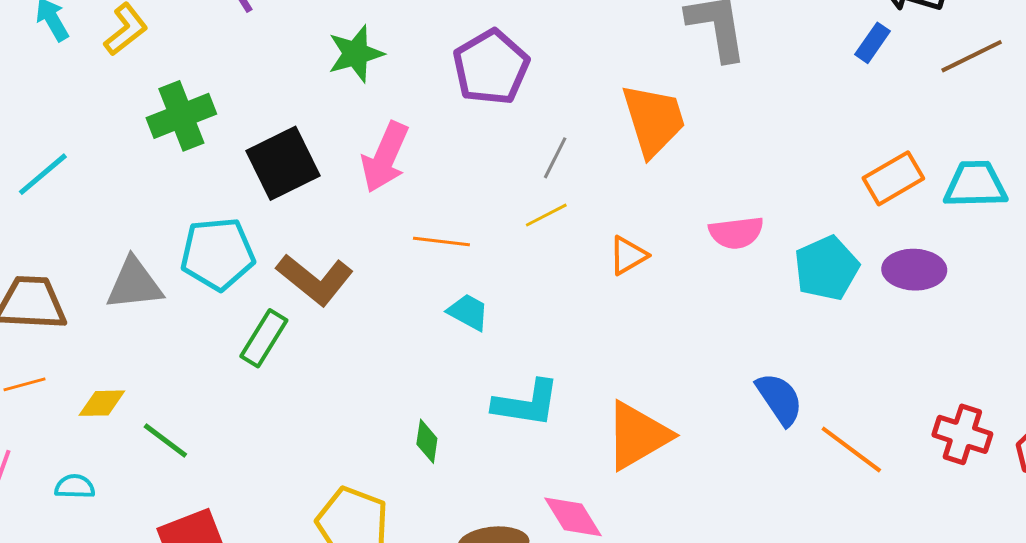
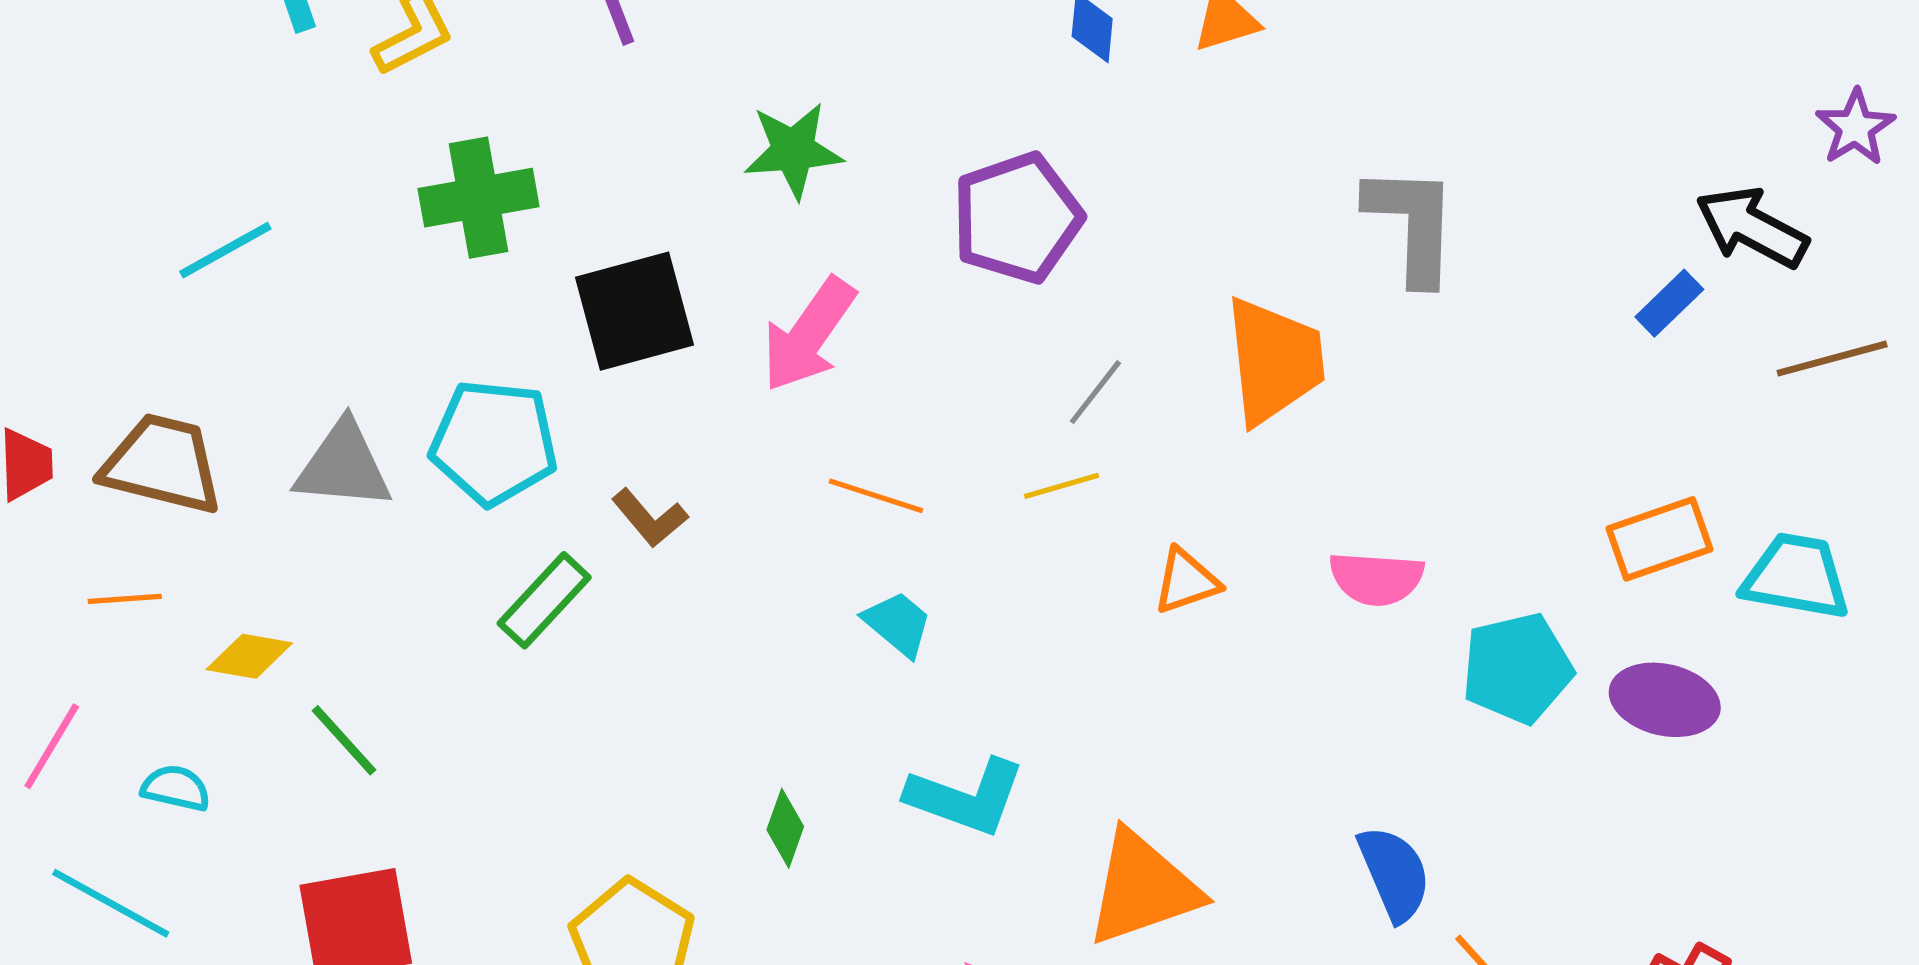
brown L-shape: (315, 279) -> (650, 518), size x0.6

